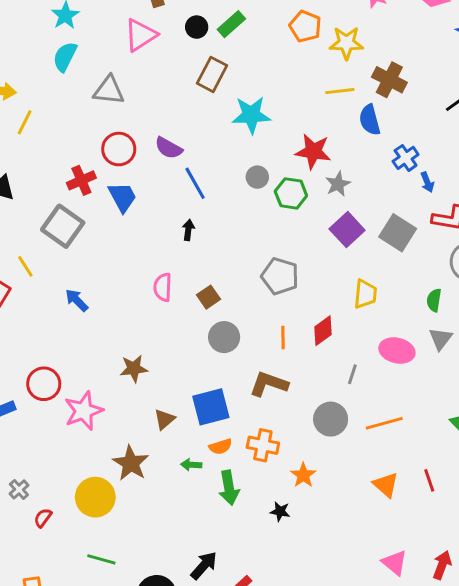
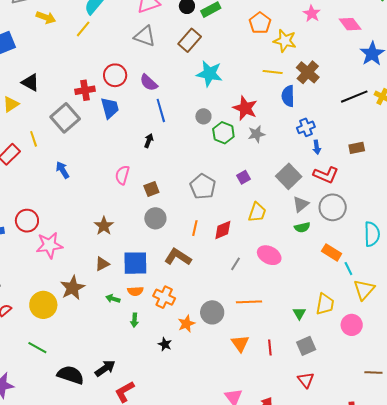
gray triangle: (109, 90) -> (145, 36), moved
yellow line: (25, 122) -> (83, 29), moved
purple square: (347, 230) -> (243, 177), moved, size x0.6
green semicircle: (434, 300) -> (302, 227), turned -126
gray triangle: (441, 339) -> (301, 204), moved
brown star: (134, 369) -> (104, 226), moved, turned 30
gray circle: (331, 419) -> (212, 312), moved
green arrow: (229, 488) -> (134, 320), size x0.6

